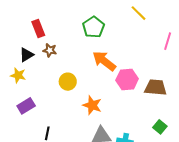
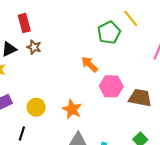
green pentagon: (93, 27) -> (109, 33), moved
orange arrow: (104, 61) -> (89, 64), size x0.7
yellow circle: (68, 82) -> (36, 107), moved

